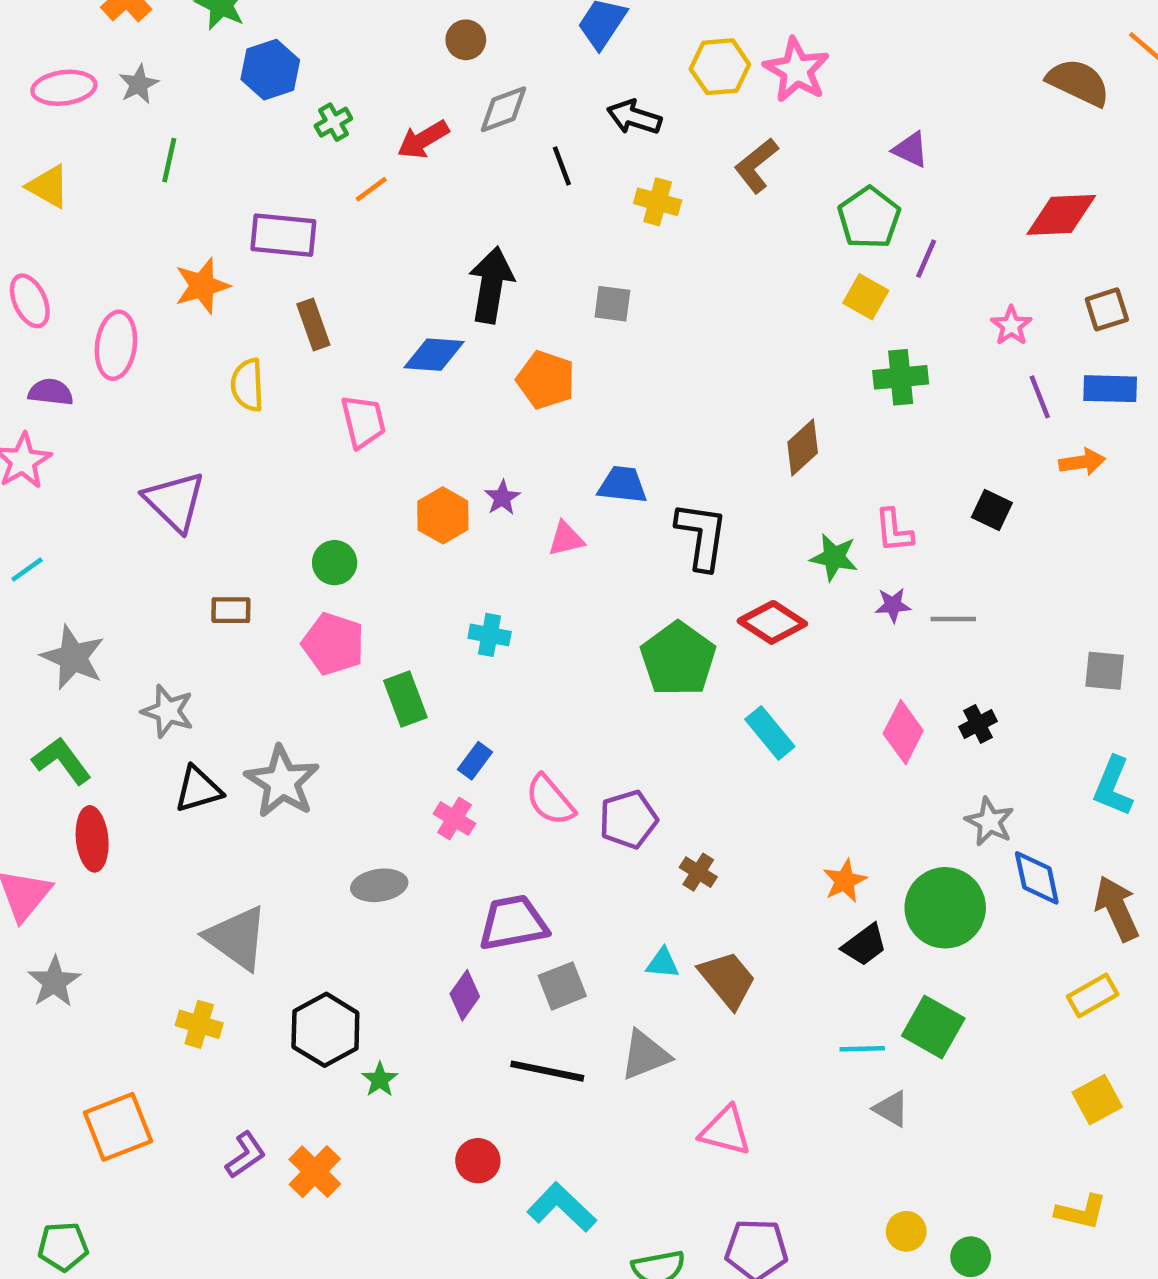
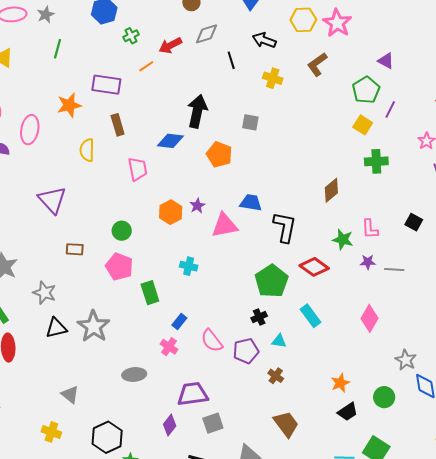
pink triangle: (566, 539) -> (225, 225), size x1.6
black cross: (978, 724) -> (259, 317), moved
green circle: (945, 908) -> (384, 397), size x0.6
gray triangle: (237, 938) -> (70, 395), size x0.6
cyan triangle: (663, 963) -> (279, 341), moved

